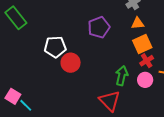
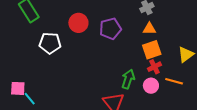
white pentagon: (55, 47) -> (50, 43), moved
red circle: (71, 63) -> (78, 23), moved
pink square: (13, 96) -> (18, 88), turned -35

